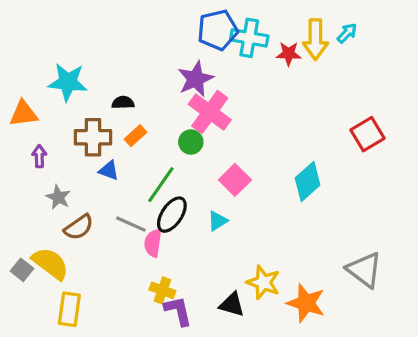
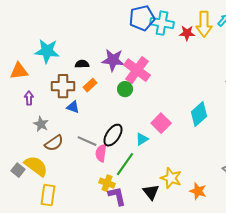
purple star: (196, 79) -> (113, 60), moved, turned 30
pink square: (235, 180) -> (161, 123), moved
green line: (161, 185) -> (125, 164), moved
orange star: (306, 303) -> (198, 191), size x0.7
black triangle: (232, 305) -> (151, 192), turned 36

